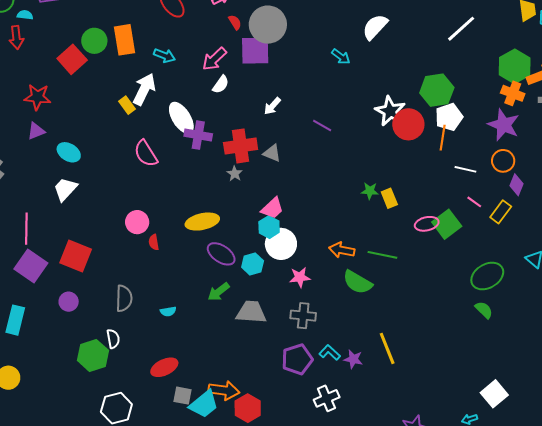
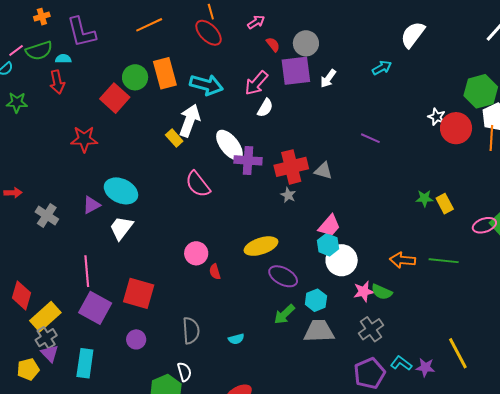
gray circle: (268, 25) -> (306, 43), size x0.7
cyan arrow: (165, 56) -> (206, 85), size x1.5
cyan arrow: (341, 57) -> (382, 68), turned -60
white arrow: (272, 106) -> (328, 79), moved
white star: (390, 111) -> (437, 117), size x0.6
purple triangle: (36, 131) -> (91, 205), moved
cyan ellipse: (69, 152) -> (121, 191), size x1.4
cyan hexagon: (253, 264) -> (316, 300), moved
green semicircle: (358, 282) -> (382, 292), moved, size x0.7
gray cross: (303, 316) -> (371, 329), turned -35

